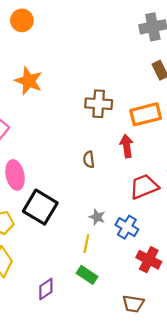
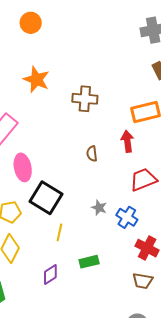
brown cross: (99, 104) -> (85, 99), moved
yellow line: (86, 243) -> (59, 232), moved
green rectangle: (87, 275) -> (89, 262), turned -48
brown trapezoid: (133, 304) -> (143, 281), moved

